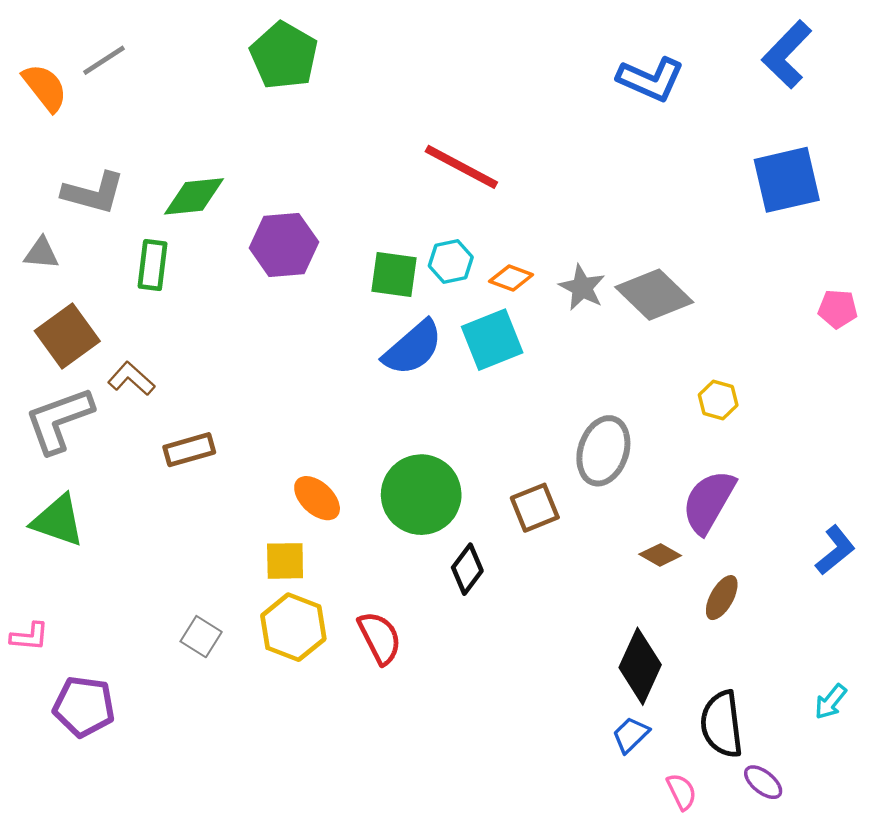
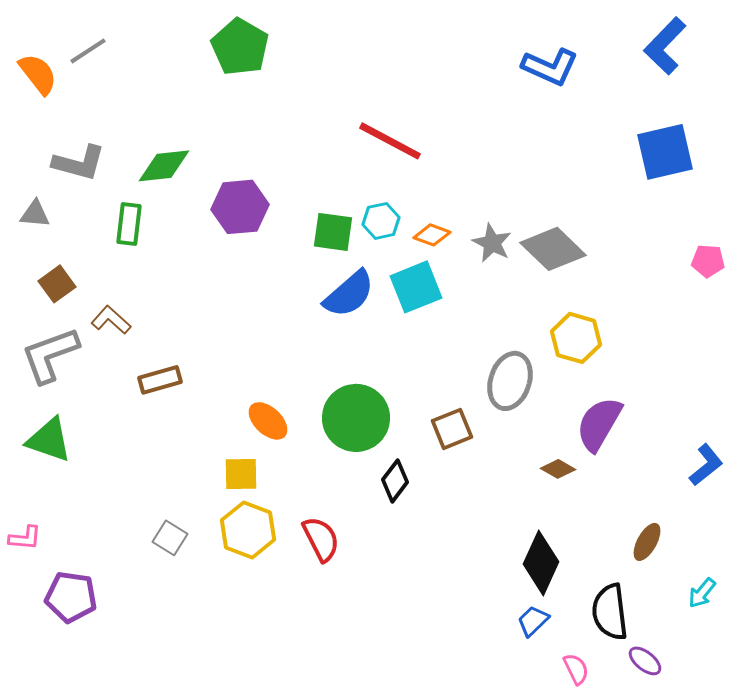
brown square: (67, 336) -> (57, 284), size x0.7
yellow hexagon: (718, 400) -> (576, 338), moved, size x1.5
brown ellipse: (722, 598) -> (647, 542), moved

